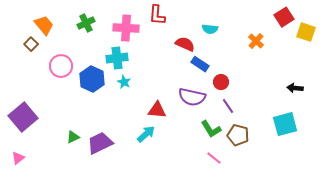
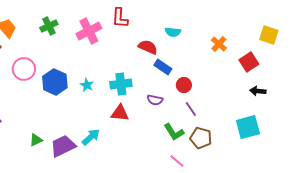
red square: (284, 17) -> (249, 62), moved
pink cross: (126, 28) -> (89, 31), turned -30
cyan cross: (117, 58) -> (121, 84), moved
purple semicircle: (192, 97) -> (155, 100), size x0.6
cyan arrow: (146, 134) -> (91, 137), moved

